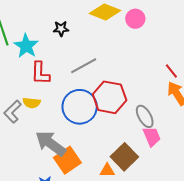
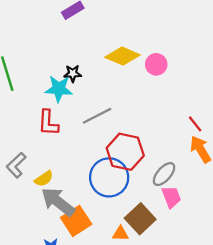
cyan star: (26, 46) -> (59, 89), moved, turned -30
yellow semicircle: (32, 103) -> (44, 179), moved, turned -42
blue circle: (80, 107) -> (109, 177), moved
gray ellipse: (145, 116) -> (164, 174), turned 70

